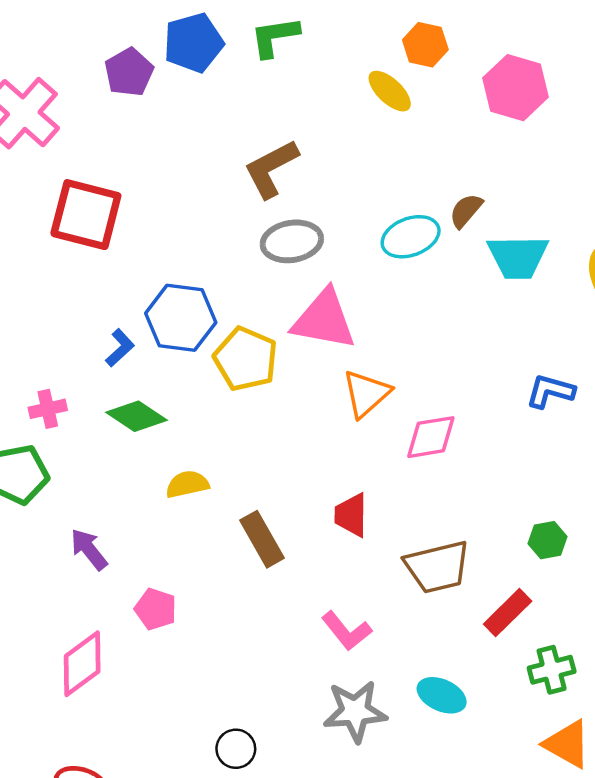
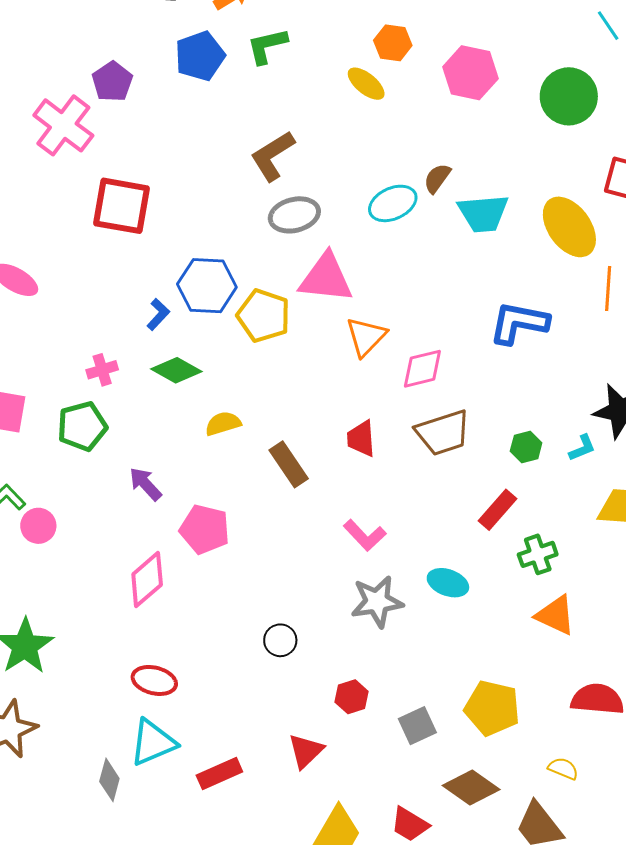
purple pentagon: (129, 72) -> (112, 82), moved
blue L-shape: (550, 391) -> (519, 323), size x1.5
brown trapezoid: (437, 567) -> (443, 433), moved
pink pentagon: (156, 609) -> (205, 529), size x1.4

